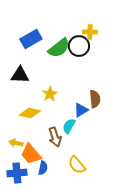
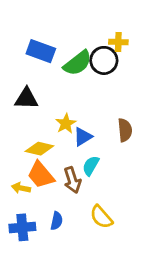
blue rectangle: (31, 39) -> (41, 51), turned 50
blue triangle: (81, 110) -> (83, 137), moved
orange trapezoid: (31, 154) -> (41, 175), moved

